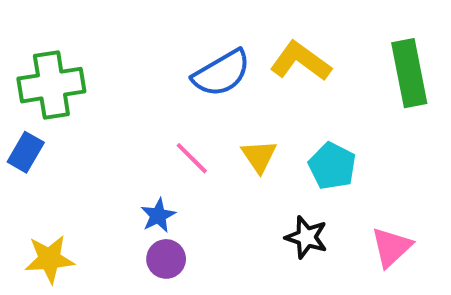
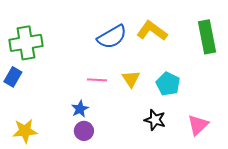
pink line: (192, 158) -> (97, 80), turned -42

